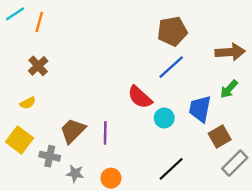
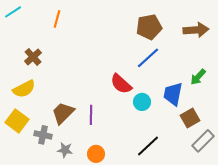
orange line: (39, 22) -> (57, 19), moved
brown arrow: (230, 52) -> (196, 30), moved
yellow semicircle: (28, 103) -> (24, 89), size x1.6

